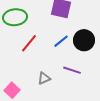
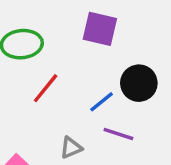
blue line: (61, 41) -> (102, 102), moved

